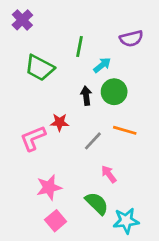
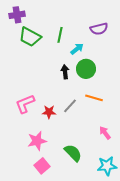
purple cross: (22, 20) -> (17, 15), turned 35
green trapezoid: (40, 68) -> (30, 37), moved
red star: (60, 122) -> (49, 112), moved
pink arrow: (109, 174) -> (105, 133), moved
cyan star: (126, 221) -> (107, 166), moved

